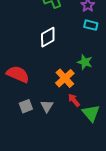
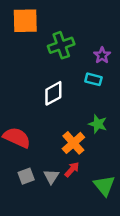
cyan rectangle: (91, 25) -> (93, 79), moved
red arrow: (74, 100) -> (72, 169), moved, turned 80

